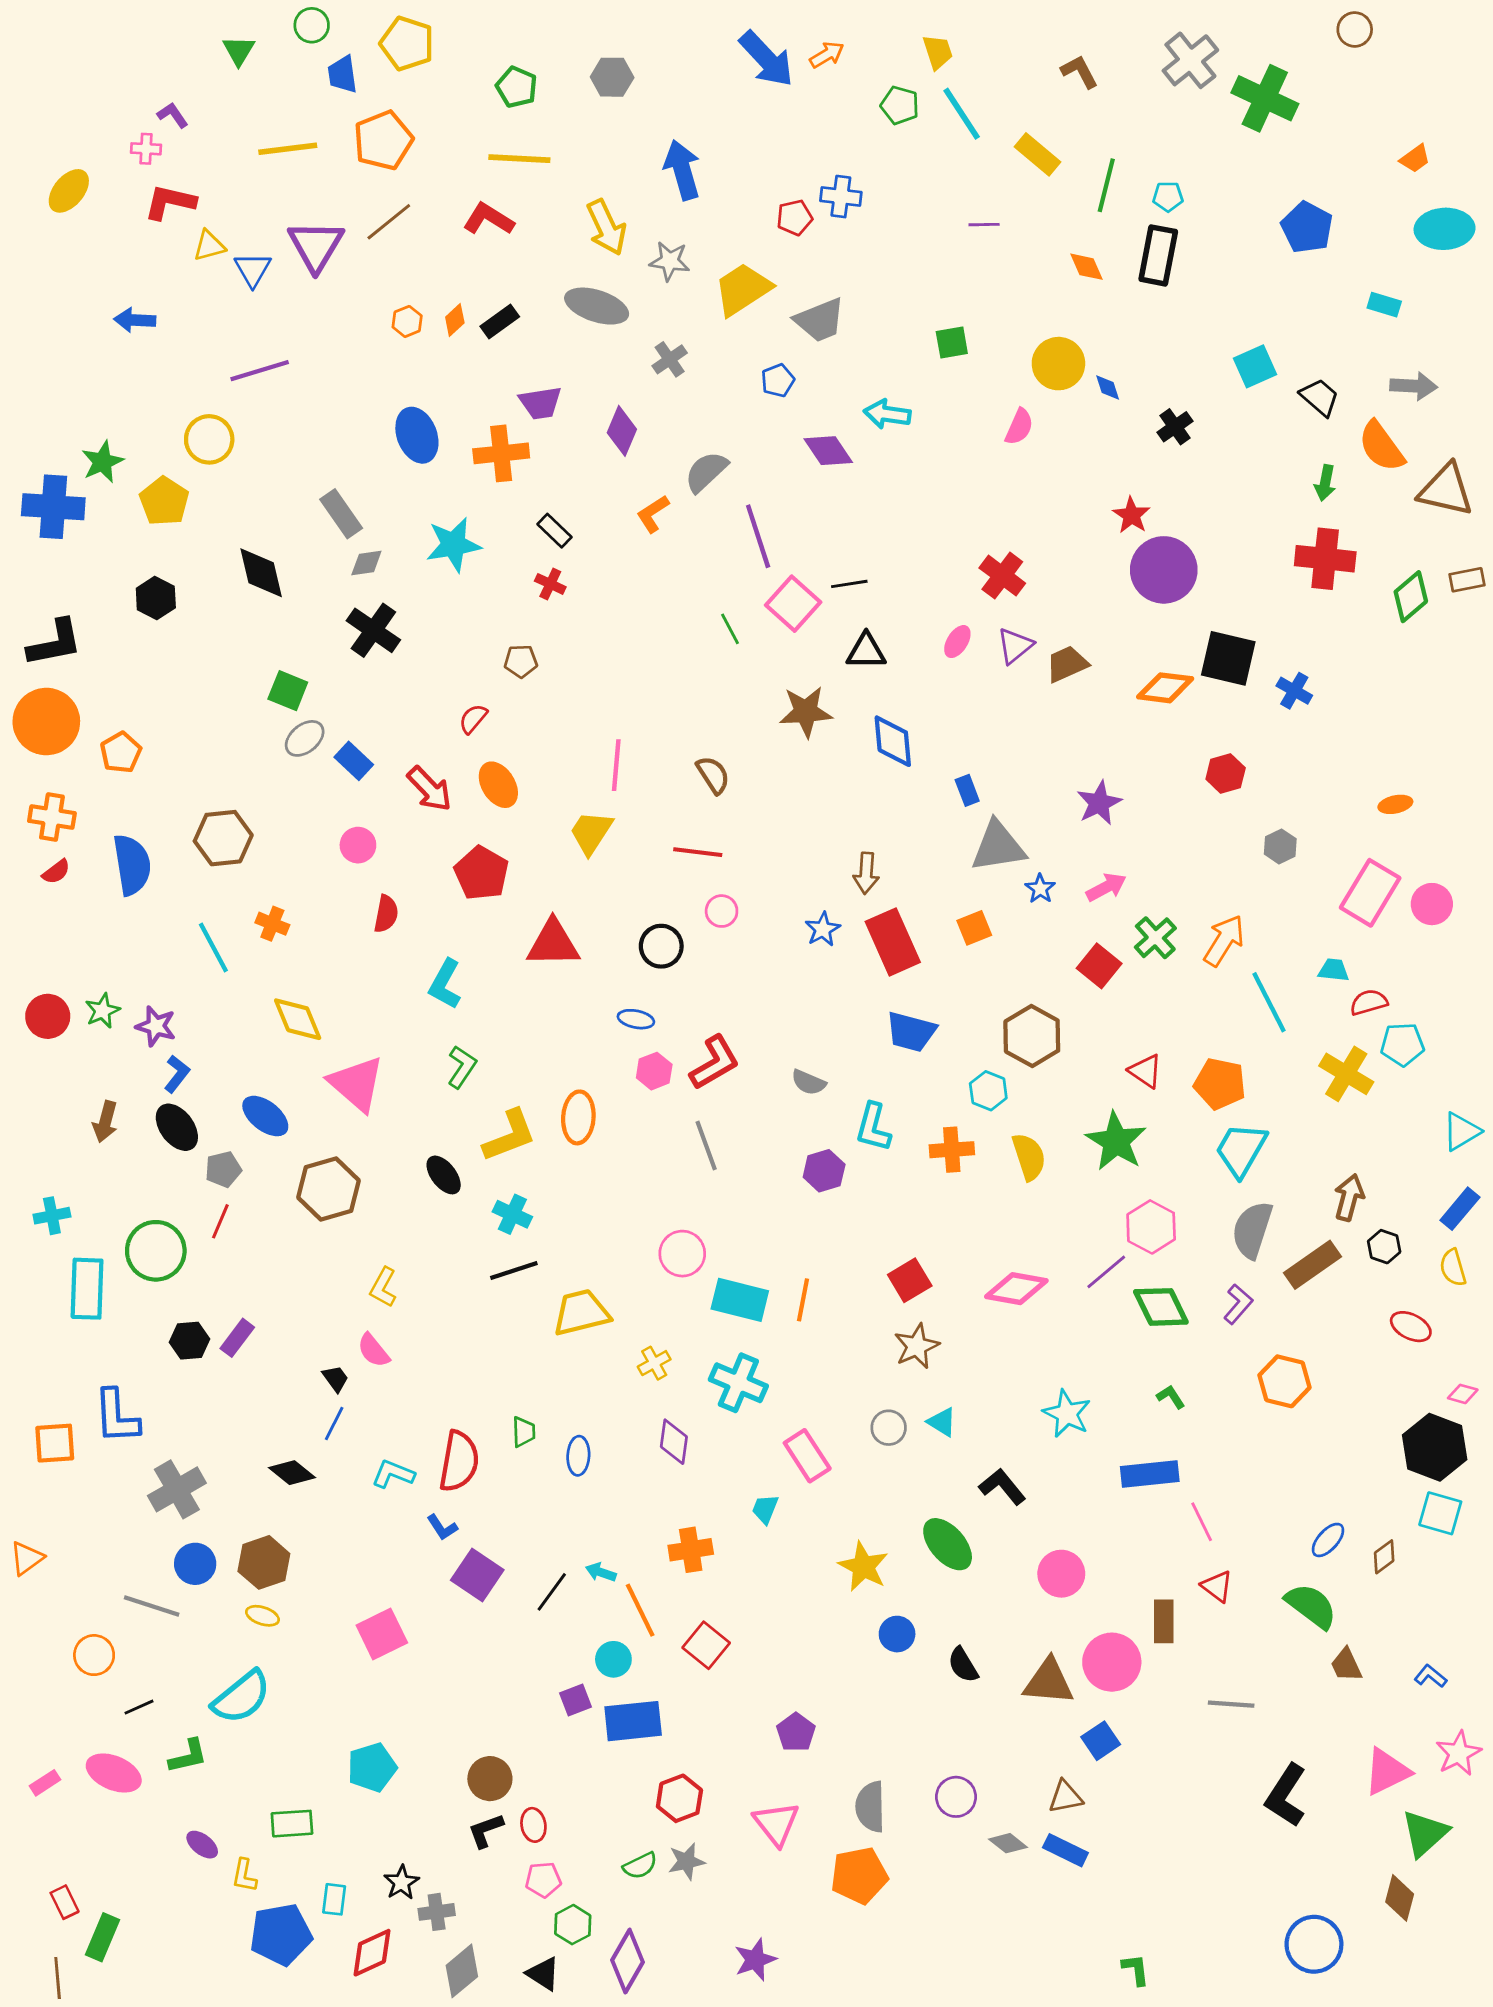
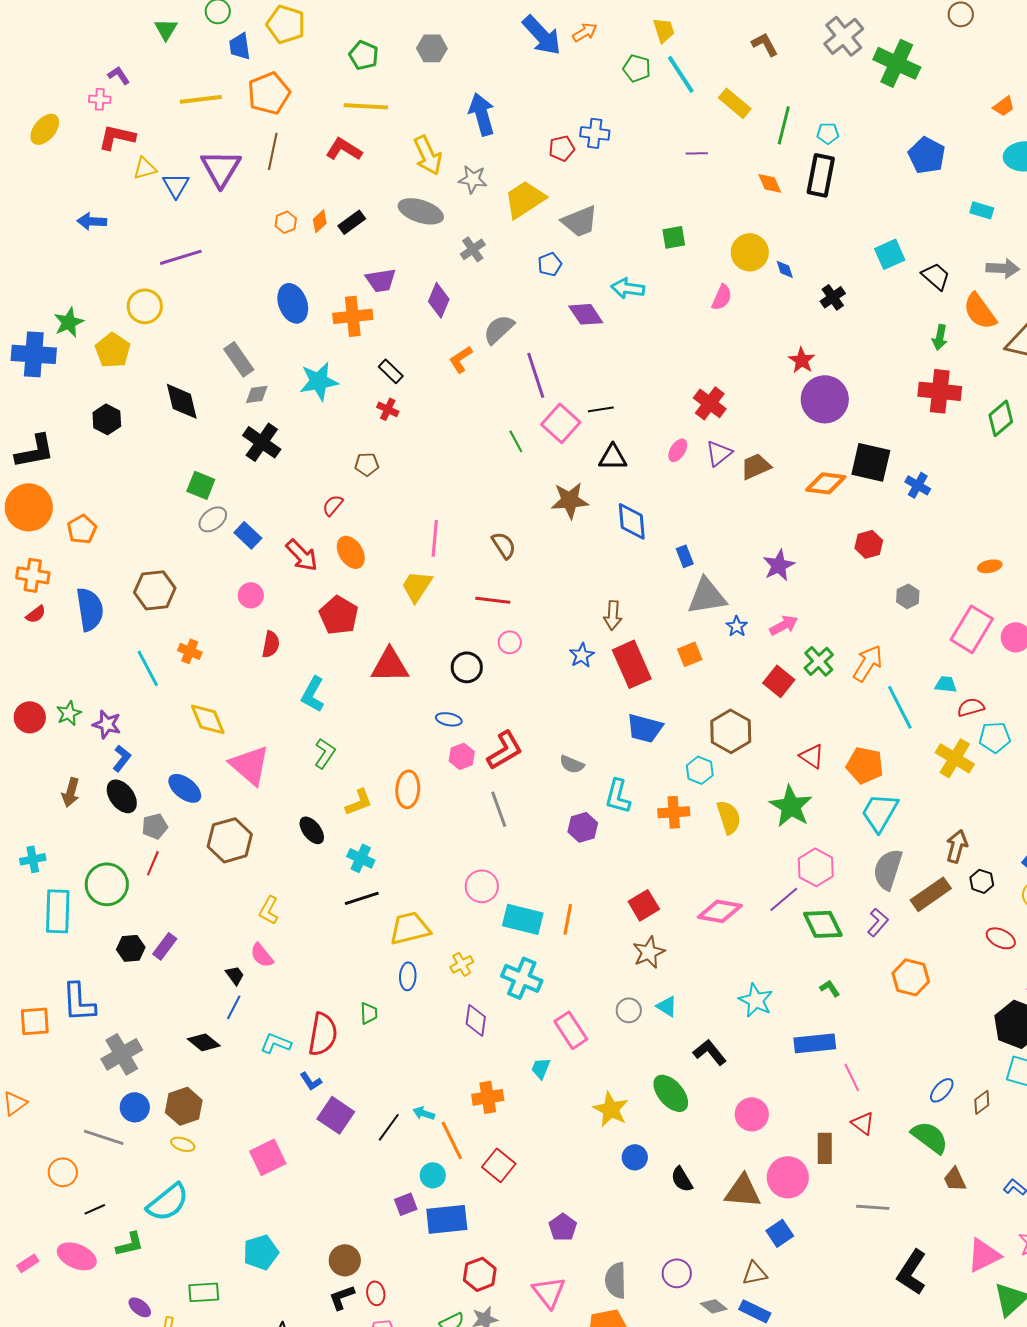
brown line: (389, 222) -> (273, 151), turned -39
yellow L-shape: (510, 1136) -> (359, 802), size x0.7
blue ellipse: (578, 1456) -> (408, 976), moved

